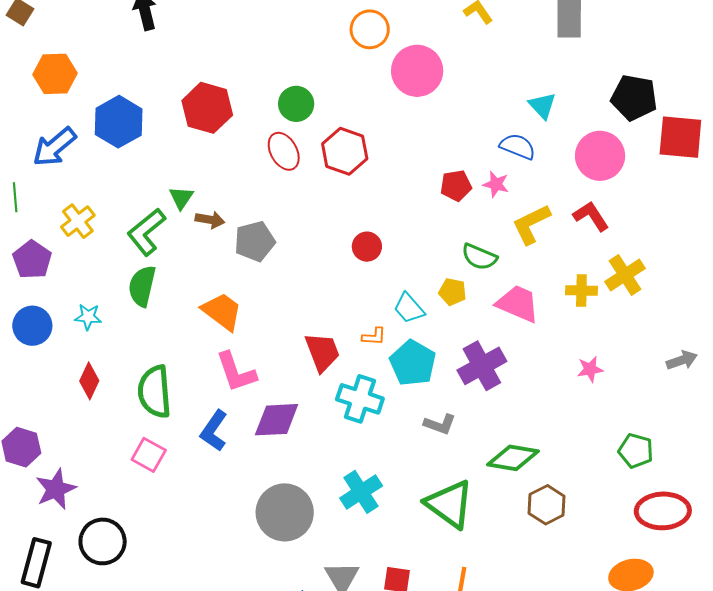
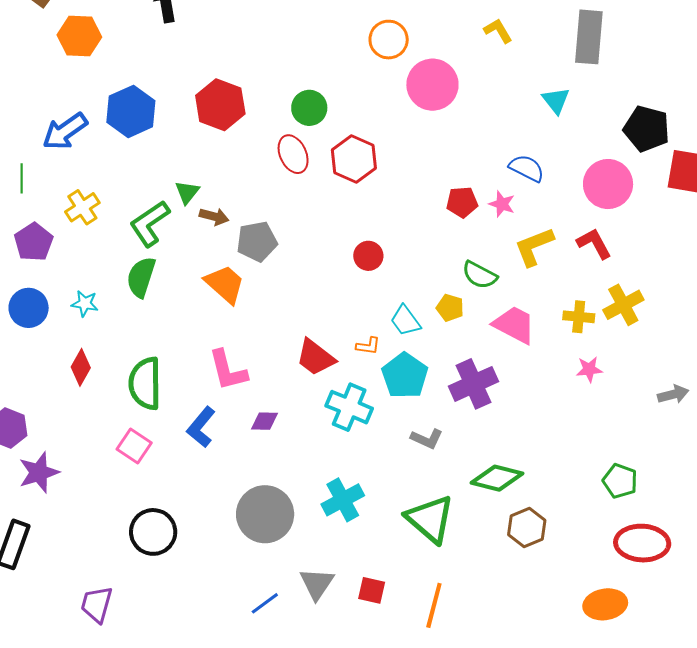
orange hexagon: (55, 74) -> (79, 36), moved
cyan triangle: (542, 106) -> (556, 100), moved
orange trapezoid: (222, 311) -> (225, 284), moved
red trapezoid: (322, 352) -> (316, 357), turned 144
pink star: (590, 369) -> (589, 369), moved
purple diamond: (277, 420) -> (264, 421), size x0.6
black circle: (103, 541) -> (153, 532), moved

